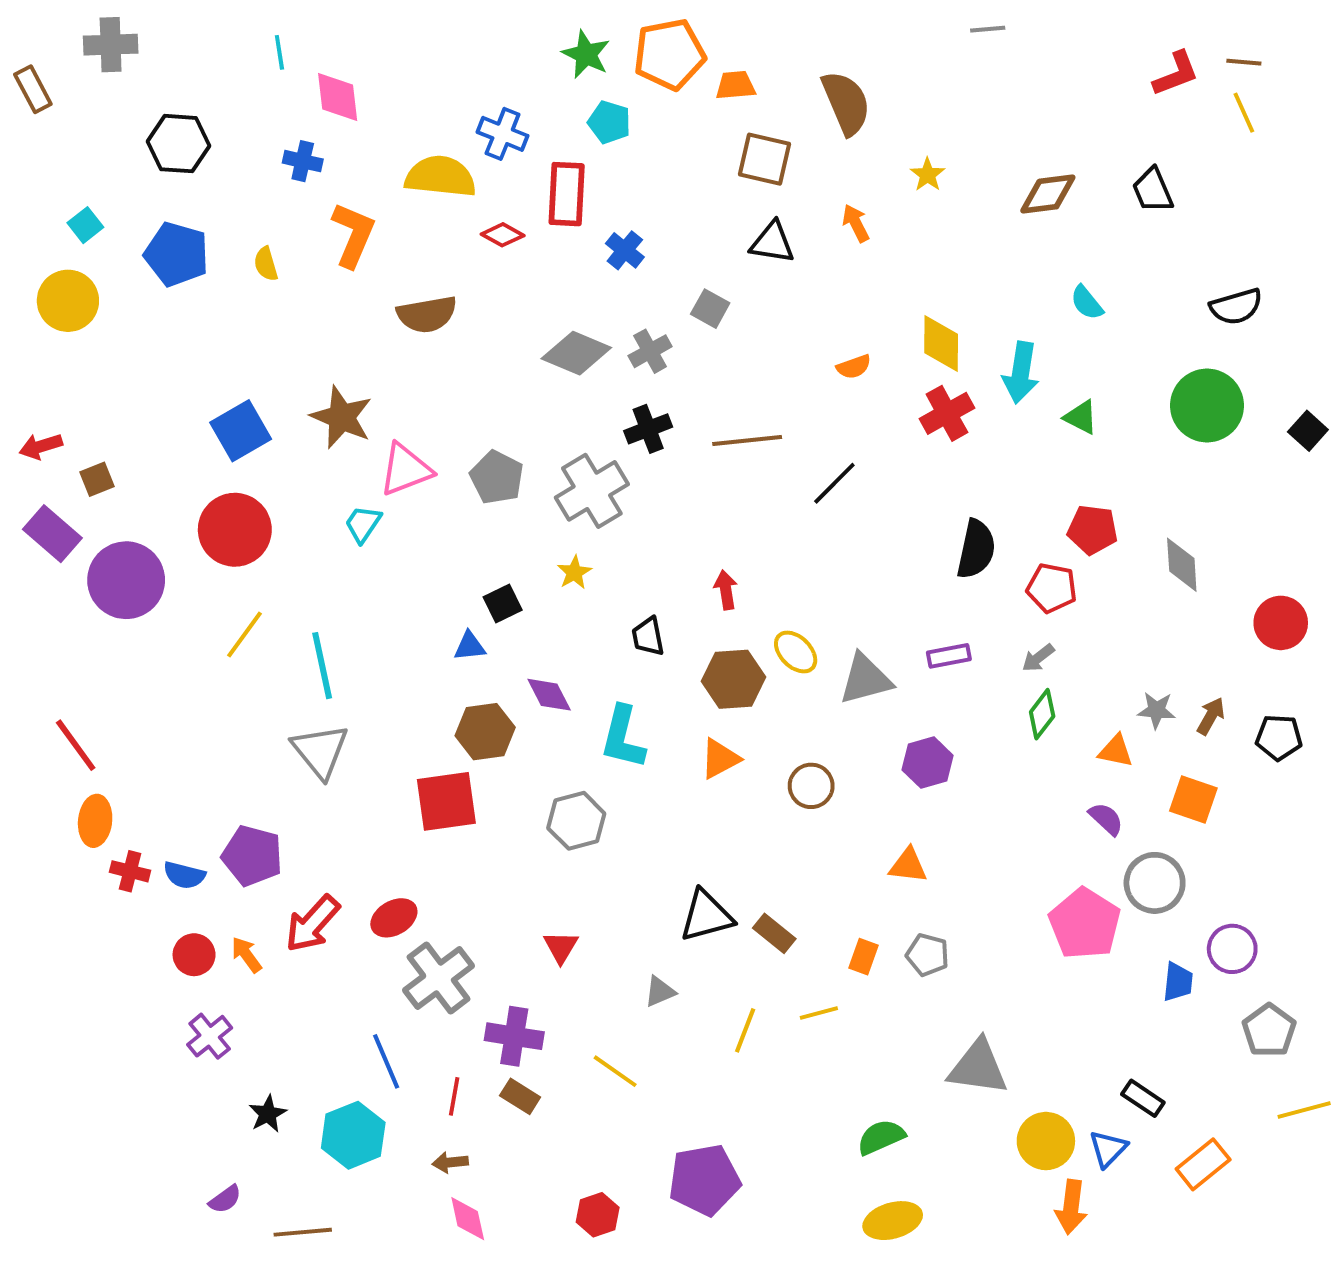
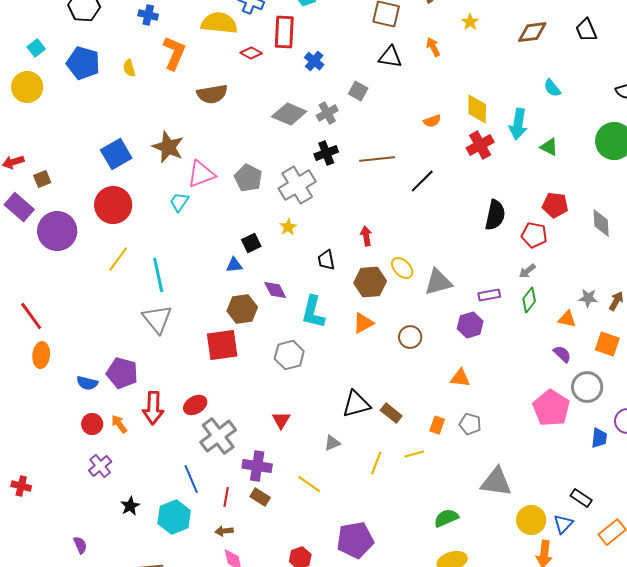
purple rectangle: (949, 656) -> (489, 295), moved
red cross: (130, 871) -> (21, 486), moved
red arrow: (312, 924) -> (153, 408), turned -40
purple semicircle: (225, 1199) -> (80, 545), moved, turned -78

